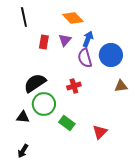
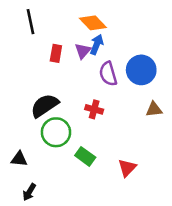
blue arrow: (88, 39) -> (97, 44), moved
red cross: (74, 86) -> (94, 109), turned 32
black triangle: (23, 117) -> (19, 159), moved

